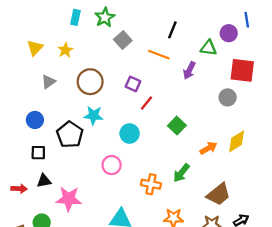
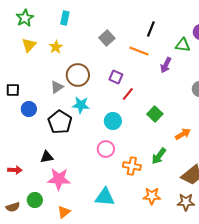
green star: (105, 17) -> (25, 18), moved
gray triangle: (48, 82) -> (57, 87), moved
black square: (38, 153) -> (13, 90), moved
pink circle: (112, 165) -> (106, 149), moved
black triangle: (44, 181) -> (47, 157), moved

